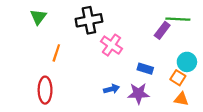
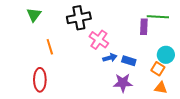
purple rectangle: (162, 30) -> (144, 27), turned -35
orange line: (56, 53) -> (50, 47), turned -35
blue arrow: (111, 89) -> (110, 58), moved

